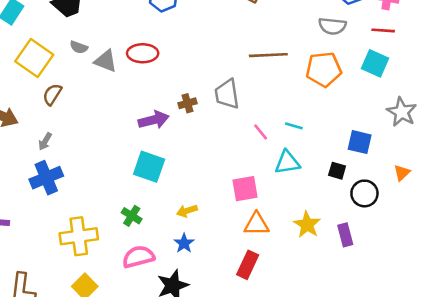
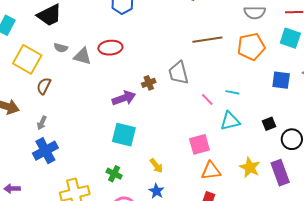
blue square: (360, 142) -> (281, 80), moved
black square: (337, 171) -> (269, 124), turned -32
yellow arrow: (187, 211) -> (156, 166), turned -105
purple rectangle: (345, 235) -> (280, 173), size x1.4

